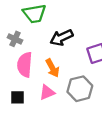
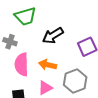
orange arrow: (52, 68) -> (48, 65), turned 138

